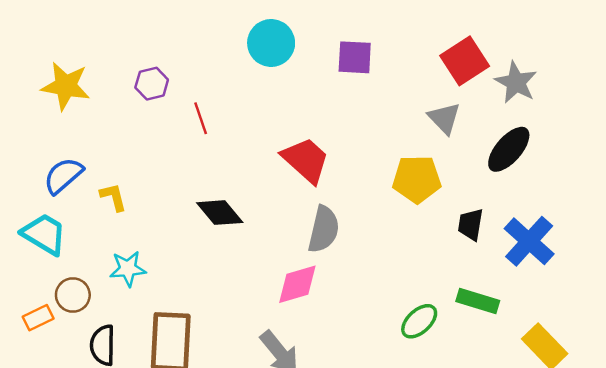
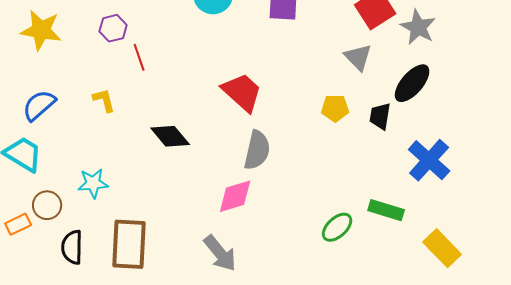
red line: (201, 118) -> (139, 57), moved
yellow pentagon: (417, 179) -> (335, 108), size x0.7
yellow L-shape: (113, 197) -> (104, 100), moved
black trapezoid: (471, 225) -> (380, 116), moved

